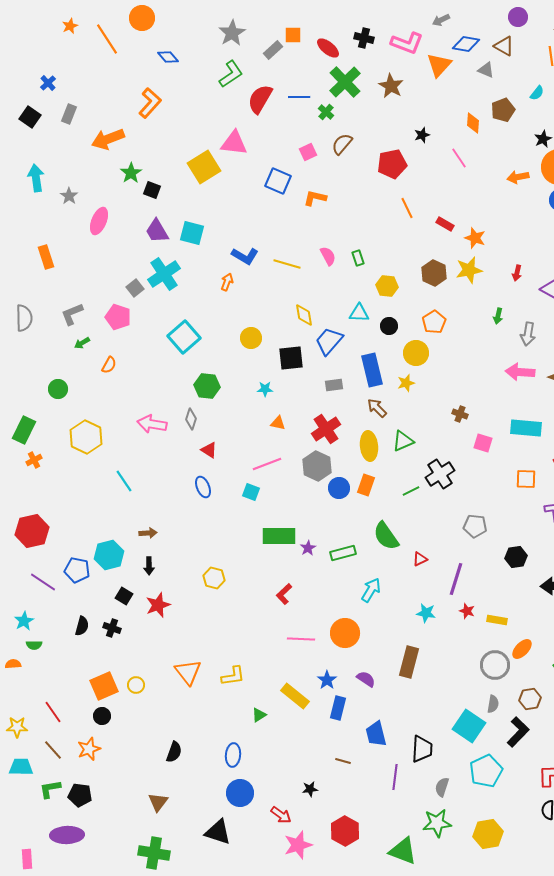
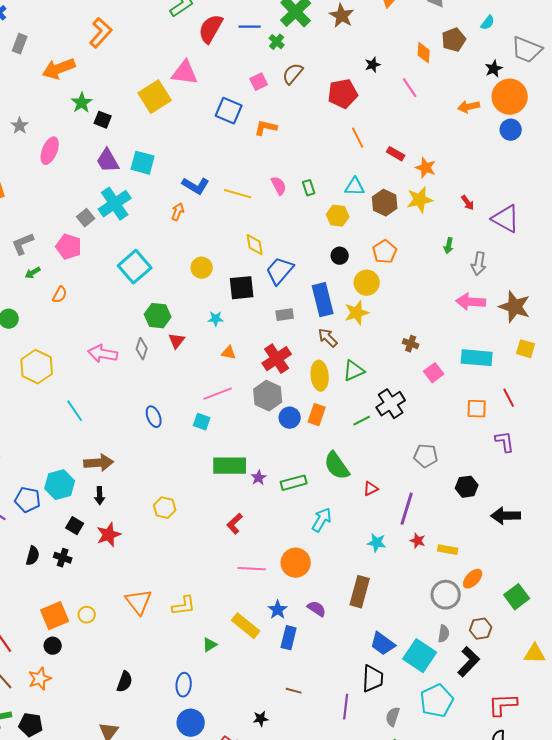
red arrow: (517, 273) -> (468, 203), turned -49
cyan triangle: (359, 313) -> (355, 187), moved
yellow star: (406, 383) -> (357, 313), size x1.4
pink square: (483, 443) -> (434, 373), turned 36
red triangle: (209, 450) -> (177, 341), moved, turned 36
brown arrow: (148, 533) -> (99, 463), size x1.6
blue trapezoid: (376, 734) -> (383, 644), moved, turned -40

